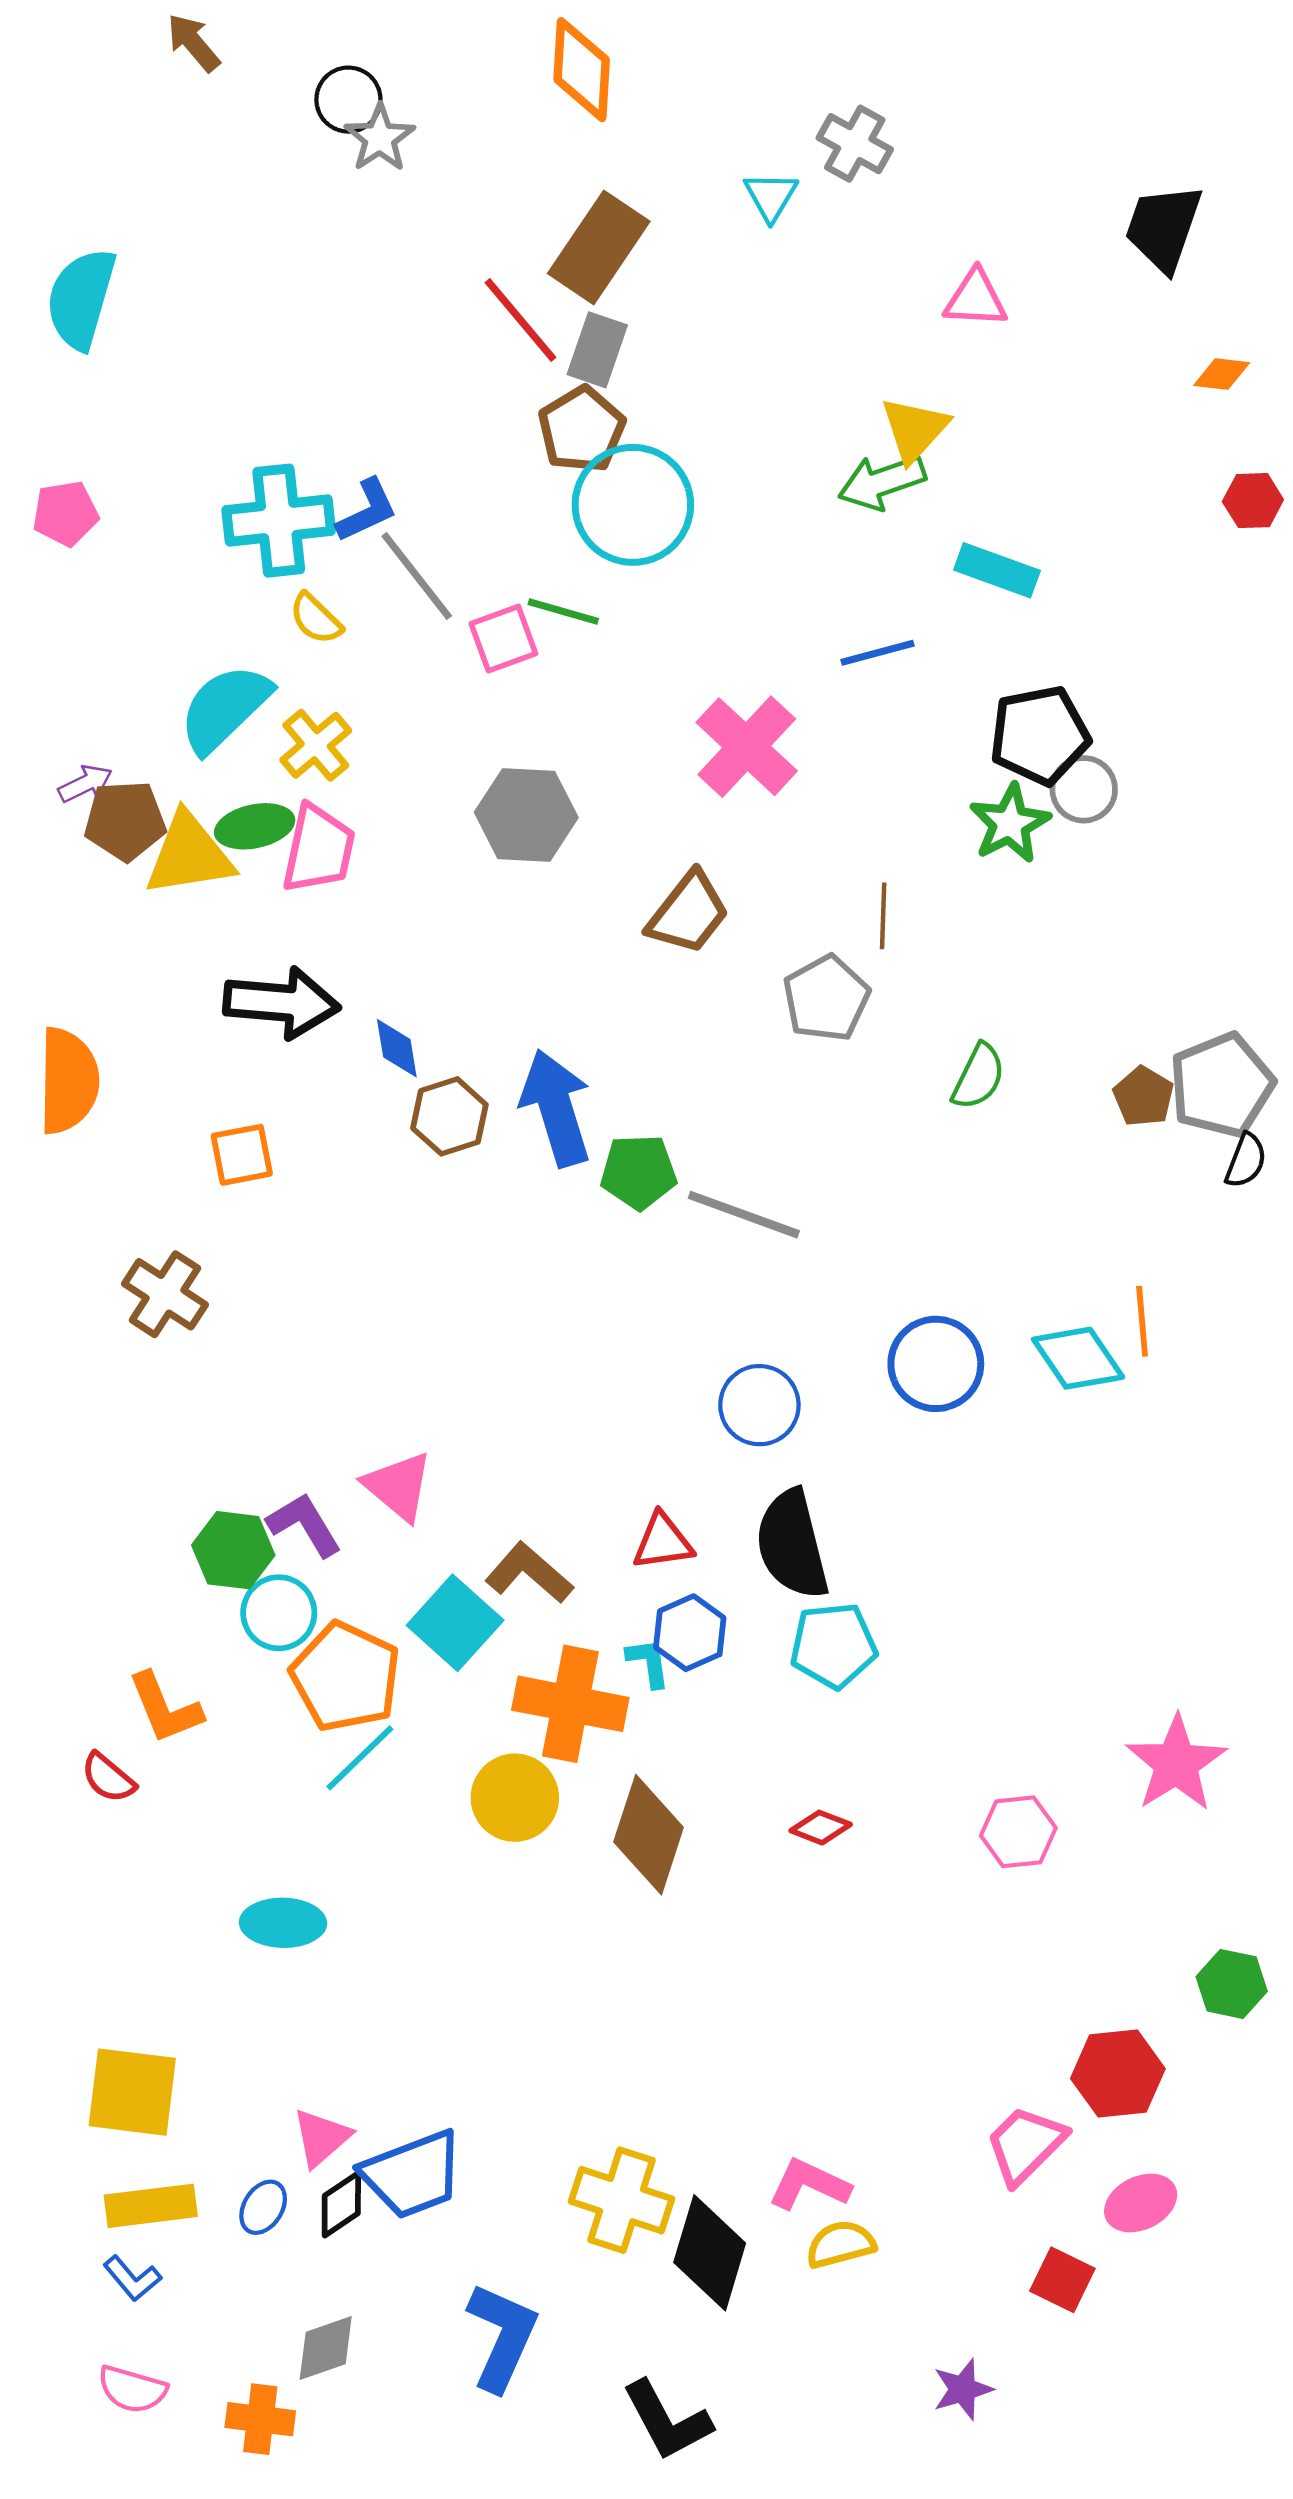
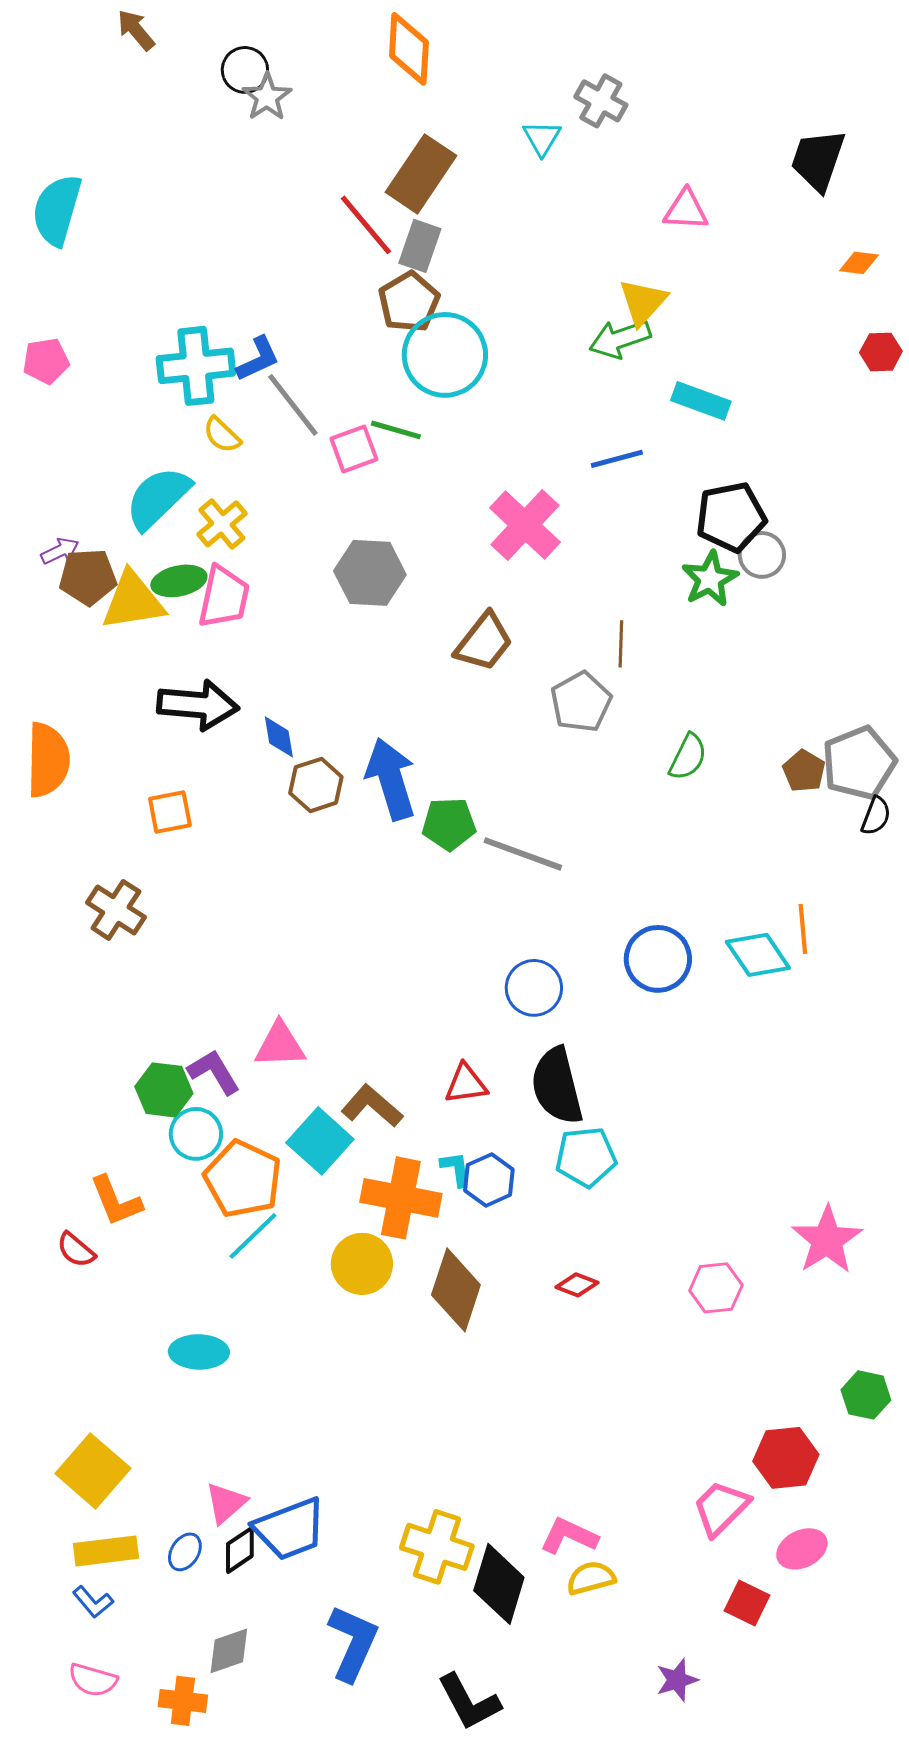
pink triangle: (398, 1486) -> (280, 1045), turned -42
blue hexagon: (690, 1633) -> (489, 1180), moved
yellow square: (132, 2092) -> (93, 1471), turned 34

